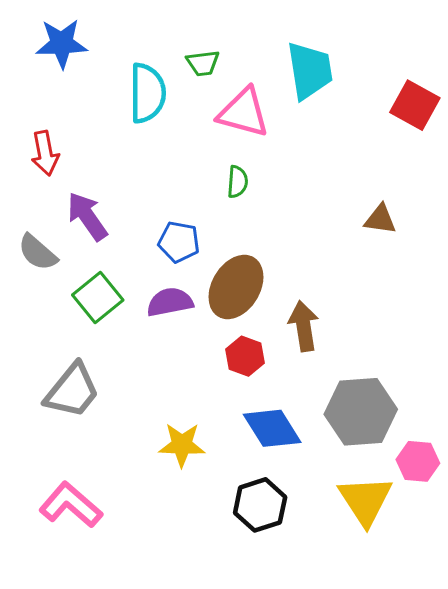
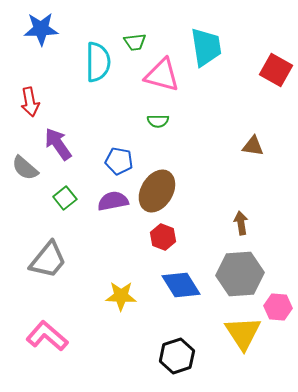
green semicircle: (237, 182) -> (158, 121), turned 85
green square: (98, 298) -> (65, 198), size x0.7
brown arrow: (304, 326) -> (241, 223), moved, size x0.7
black hexagon: (260, 505) -> (177, 356), moved

